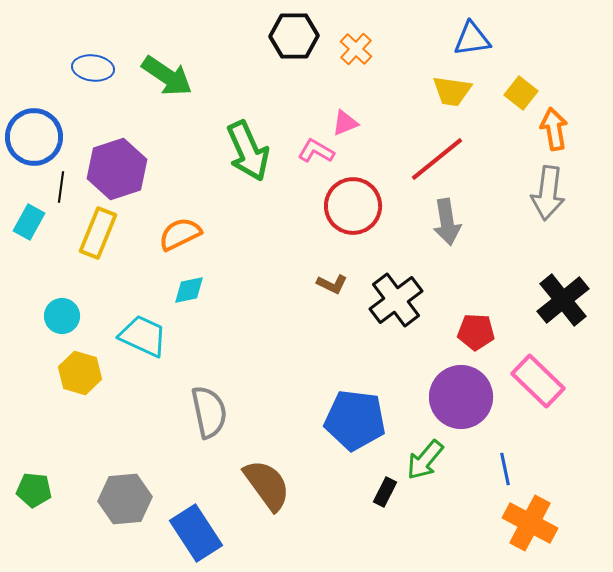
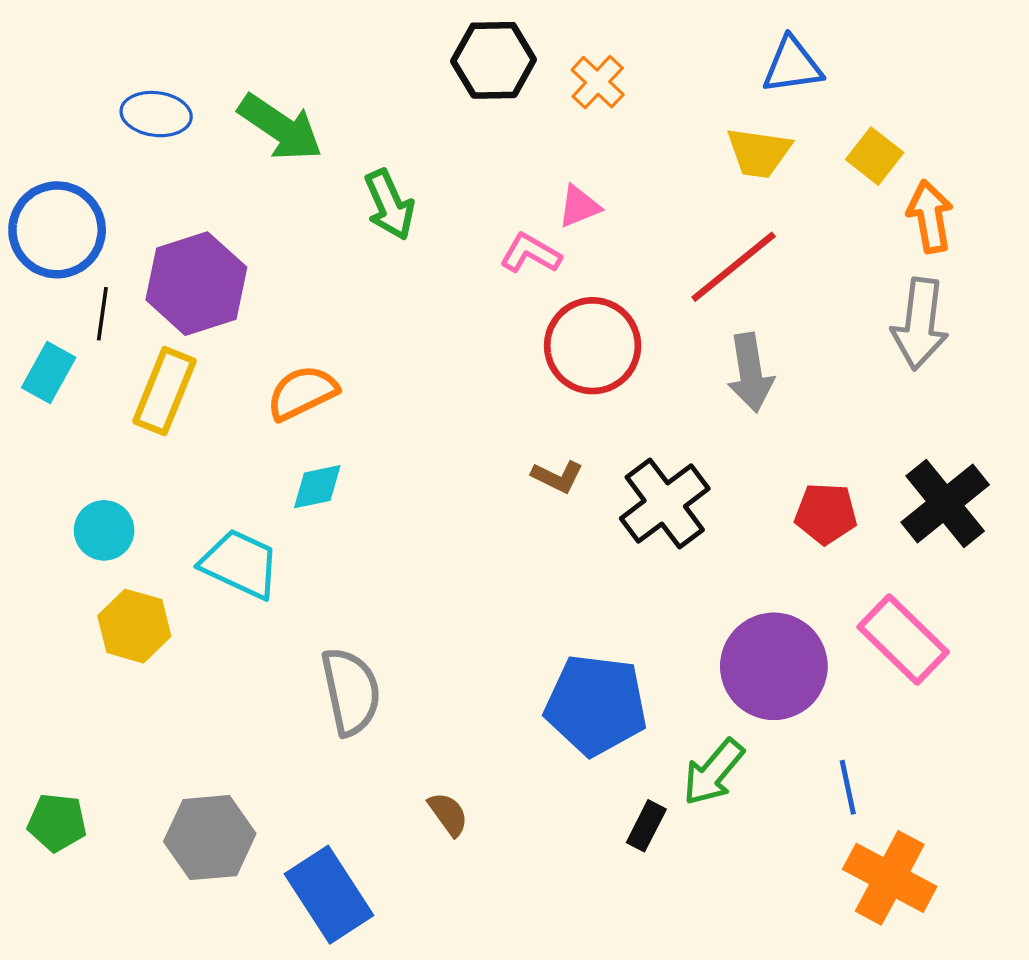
green arrow: (248, 151) -> (389, 205), moved, size x0.7
red pentagon: (476, 332) -> (826, 514), moved
brown semicircle: (267, 485) -> (448, 814), size x0.5

